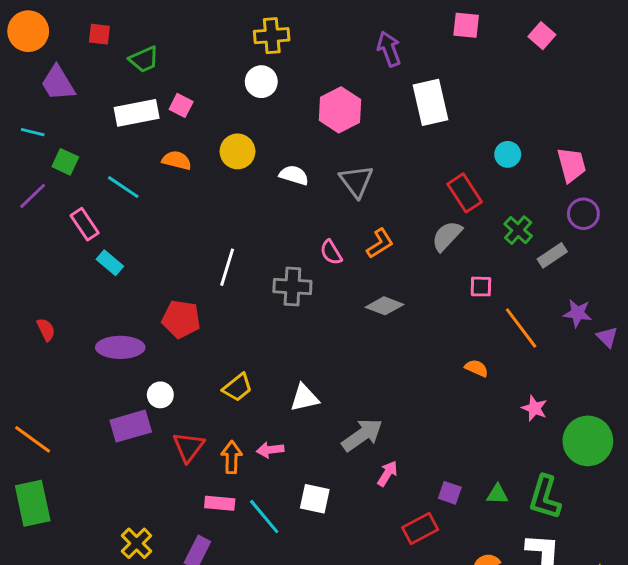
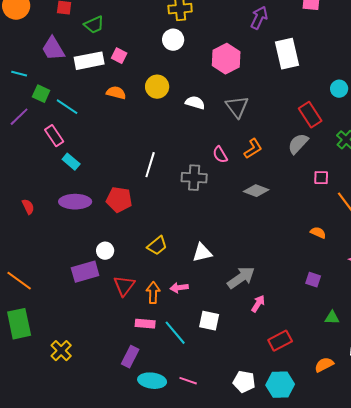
purple arrow: (389, 49) -> (259, 18), turned 45
purple trapezoid: (58, 83) -> (53, 49), moved
cyan line: (123, 187) -> (67, 107), moved
purple ellipse: (120, 347) -> (75, 202), moved
purple square: (450, 493) -> (313, 280), moved
yellow cross: (137, 543) -> (61, 351), moved

